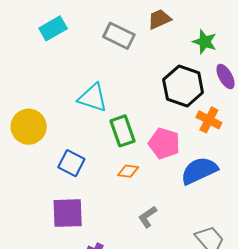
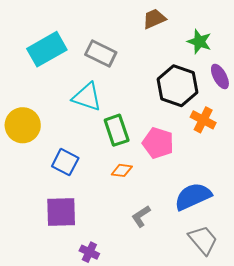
cyan rectangle: (53, 28) -> (47, 49), moved, size x1.4
gray rectangle: (119, 36) -> (101, 53), moved
blue semicircle: (199, 171) -> (193, 196), moved

